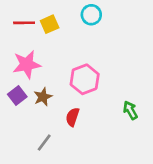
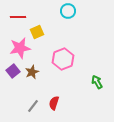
yellow square: (50, 24) -> (37, 32), moved
red semicircle: (72, 117) -> (54, 103), moved

